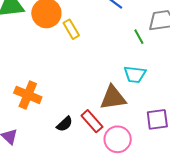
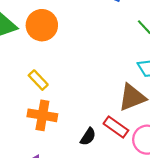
yellow rectangle: (71, 29) -> (38, 80), moved

